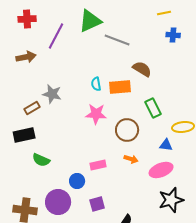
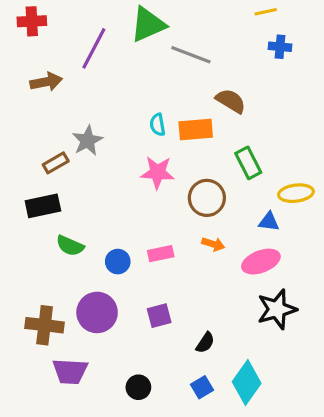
red cross: (27, 19) -> (32, 21), moved
gray star: (52, 94) -> (88, 141), turned 30
blue circle: (77, 181) -> (118, 262), moved

